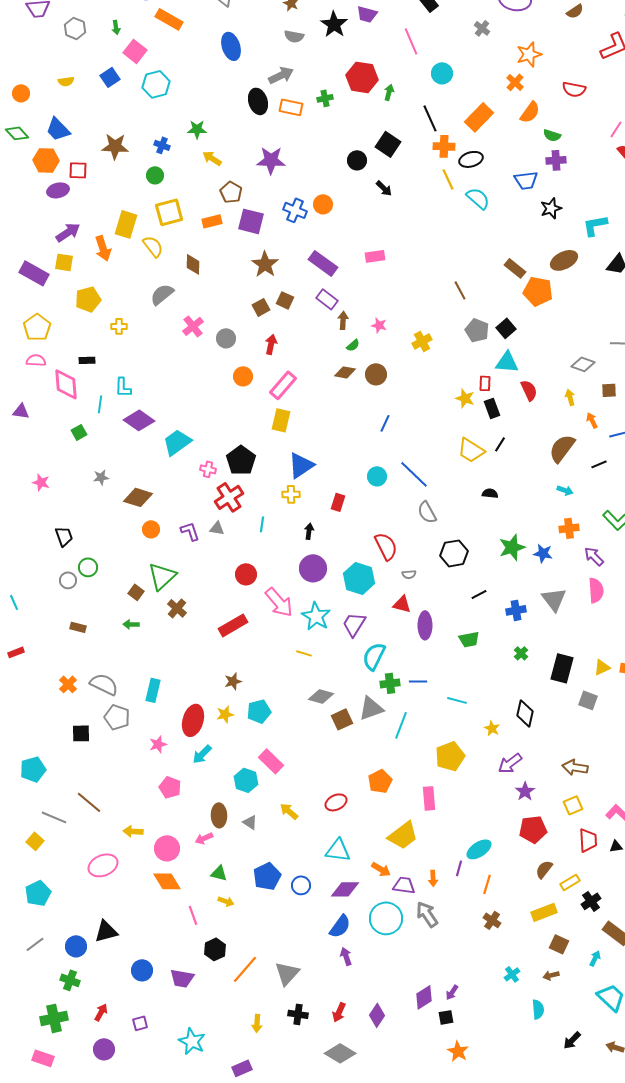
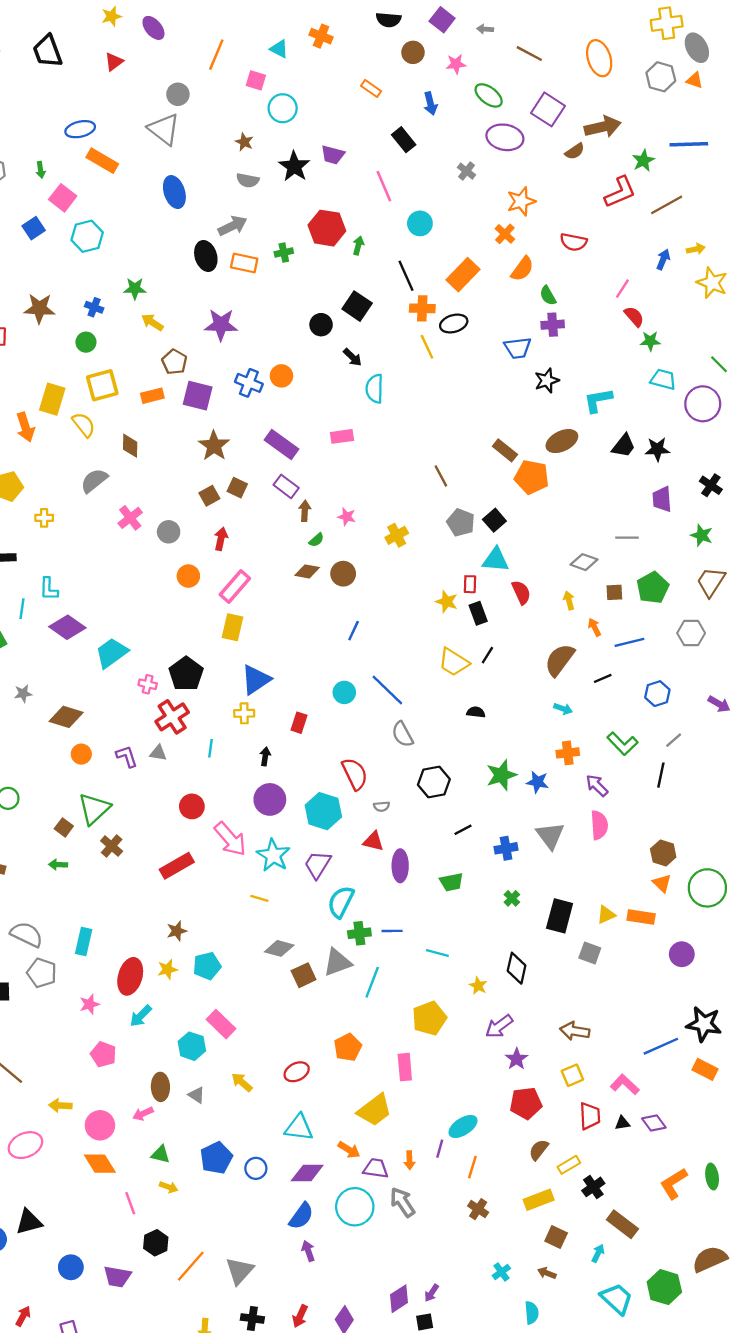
green semicircle: (552, 135) -> (548, 296), turned 42
cyan semicircle: (478, 198) -> (375, 389), moved, turned -130
brown arrow: (551, 975) -> (547, 1273), turned 35

